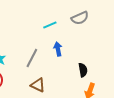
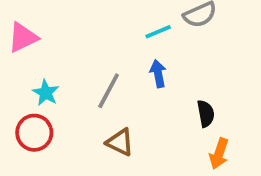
cyan line: (50, 25) -> (158, 32), moved

